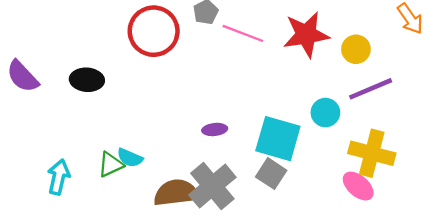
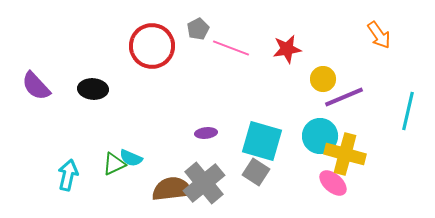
red star: (306, 35) -> (287, 49), size x0.7
yellow circle: (356, 49) -> (323, 79), moved
cyan circle: (325, 113) -> (320, 136), moved, size x1.4

